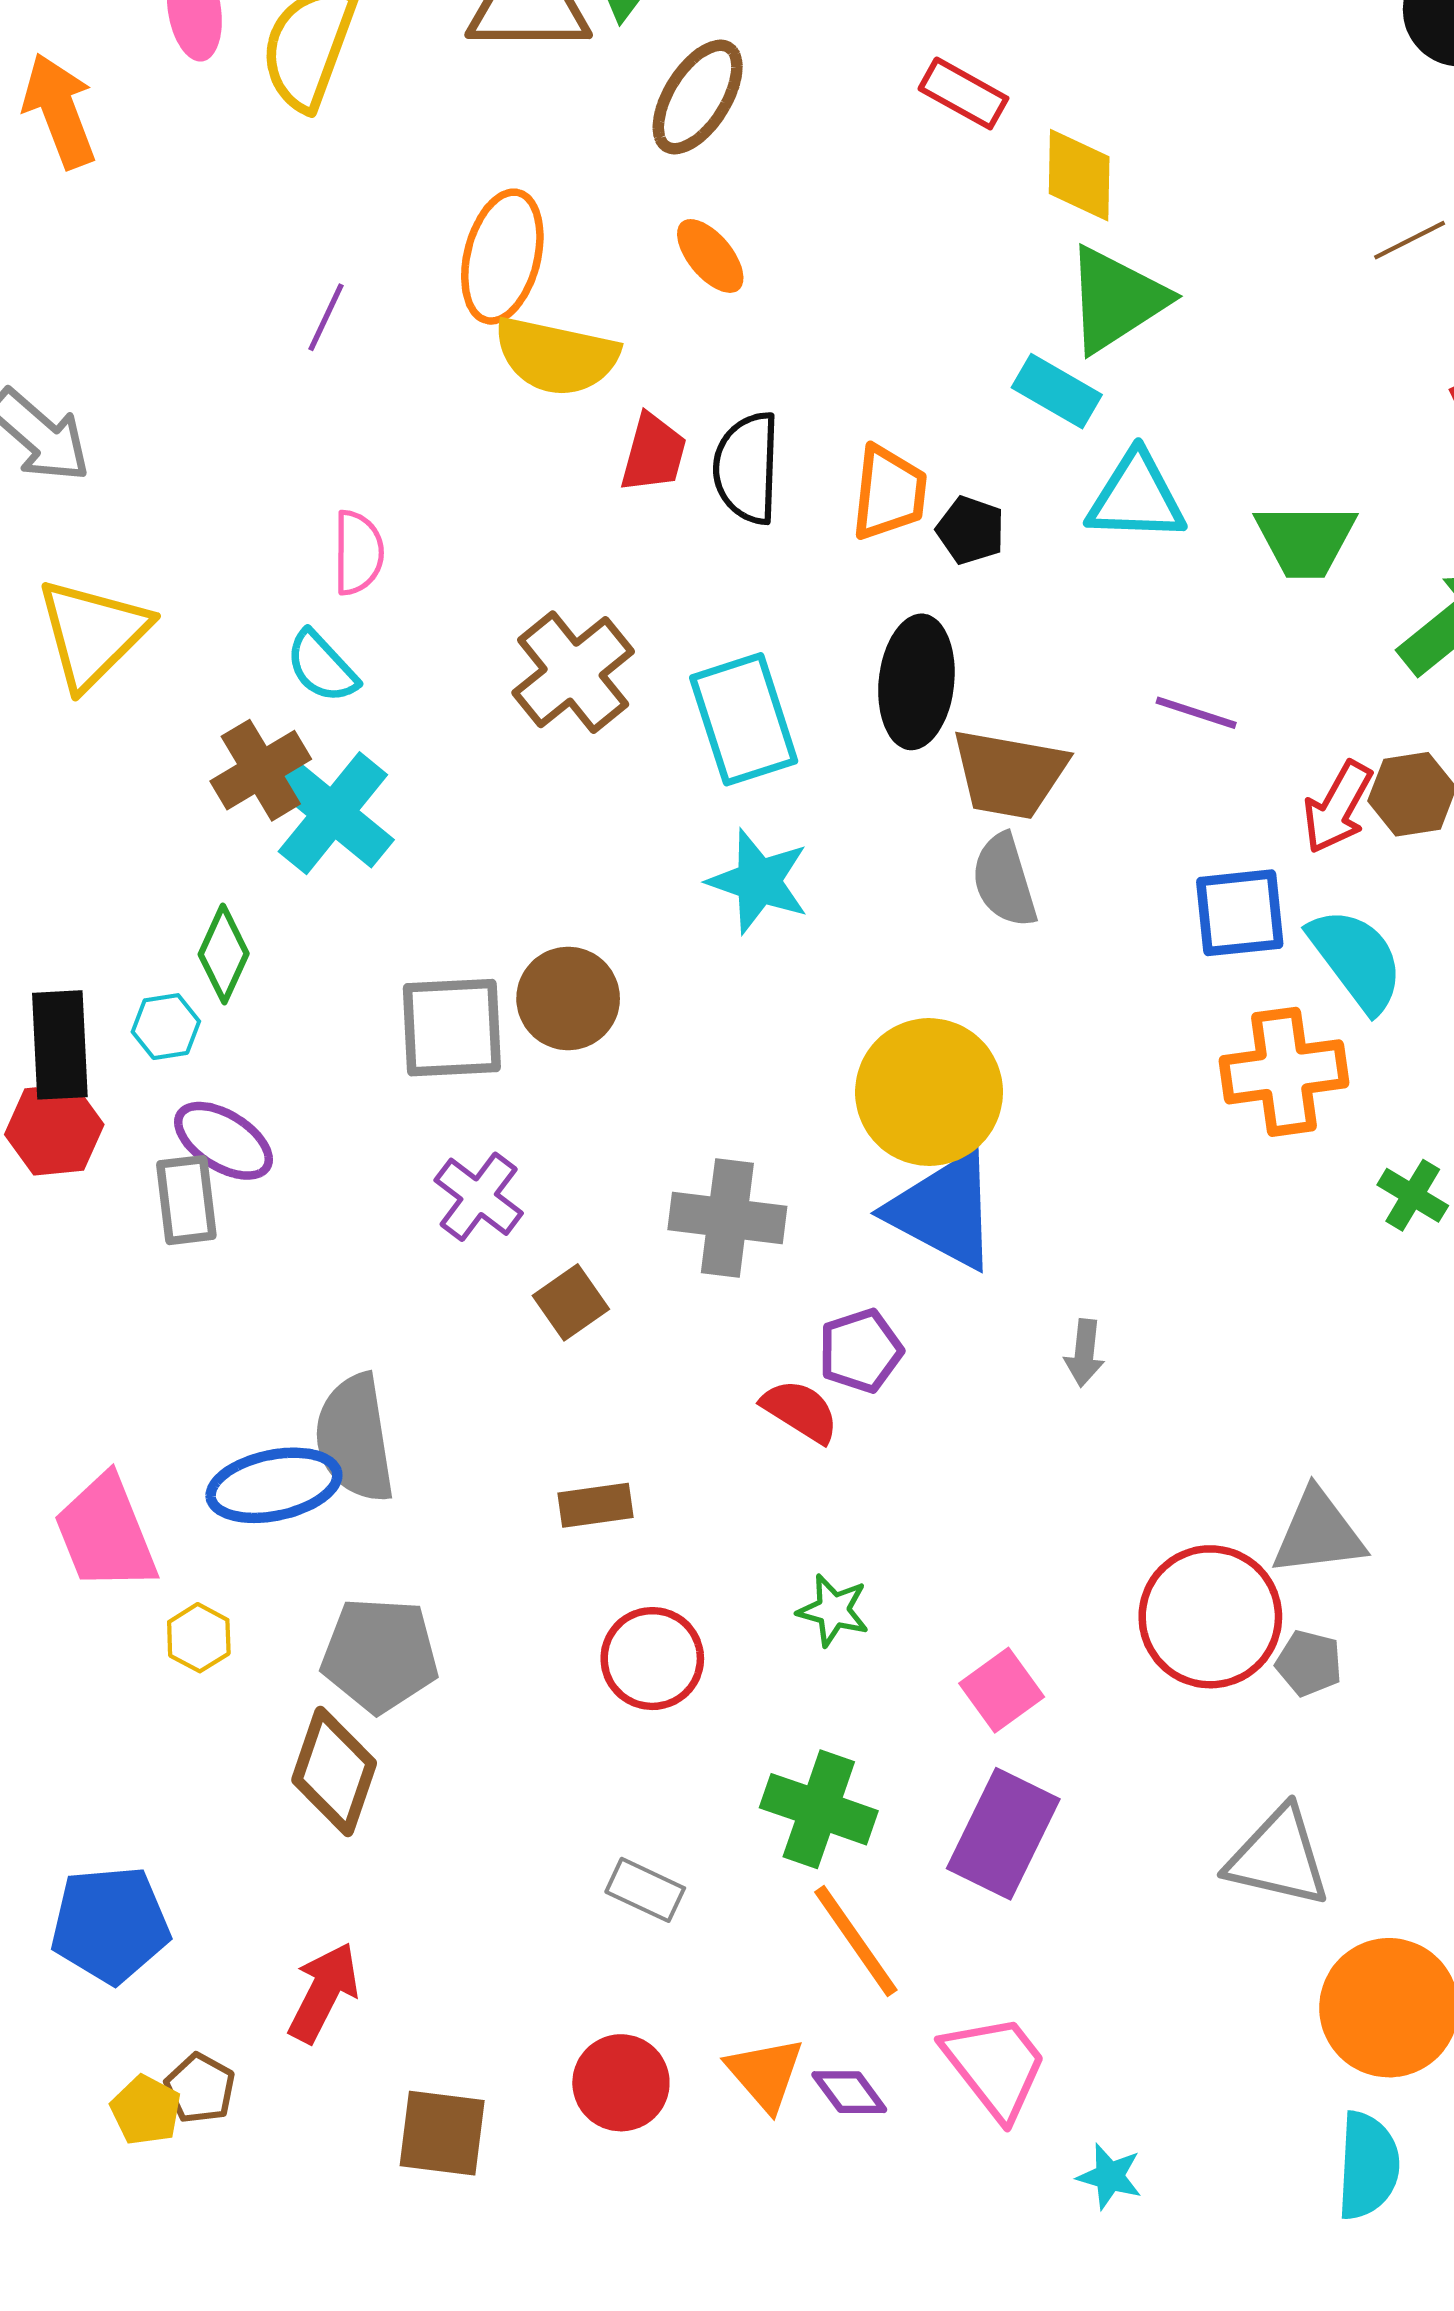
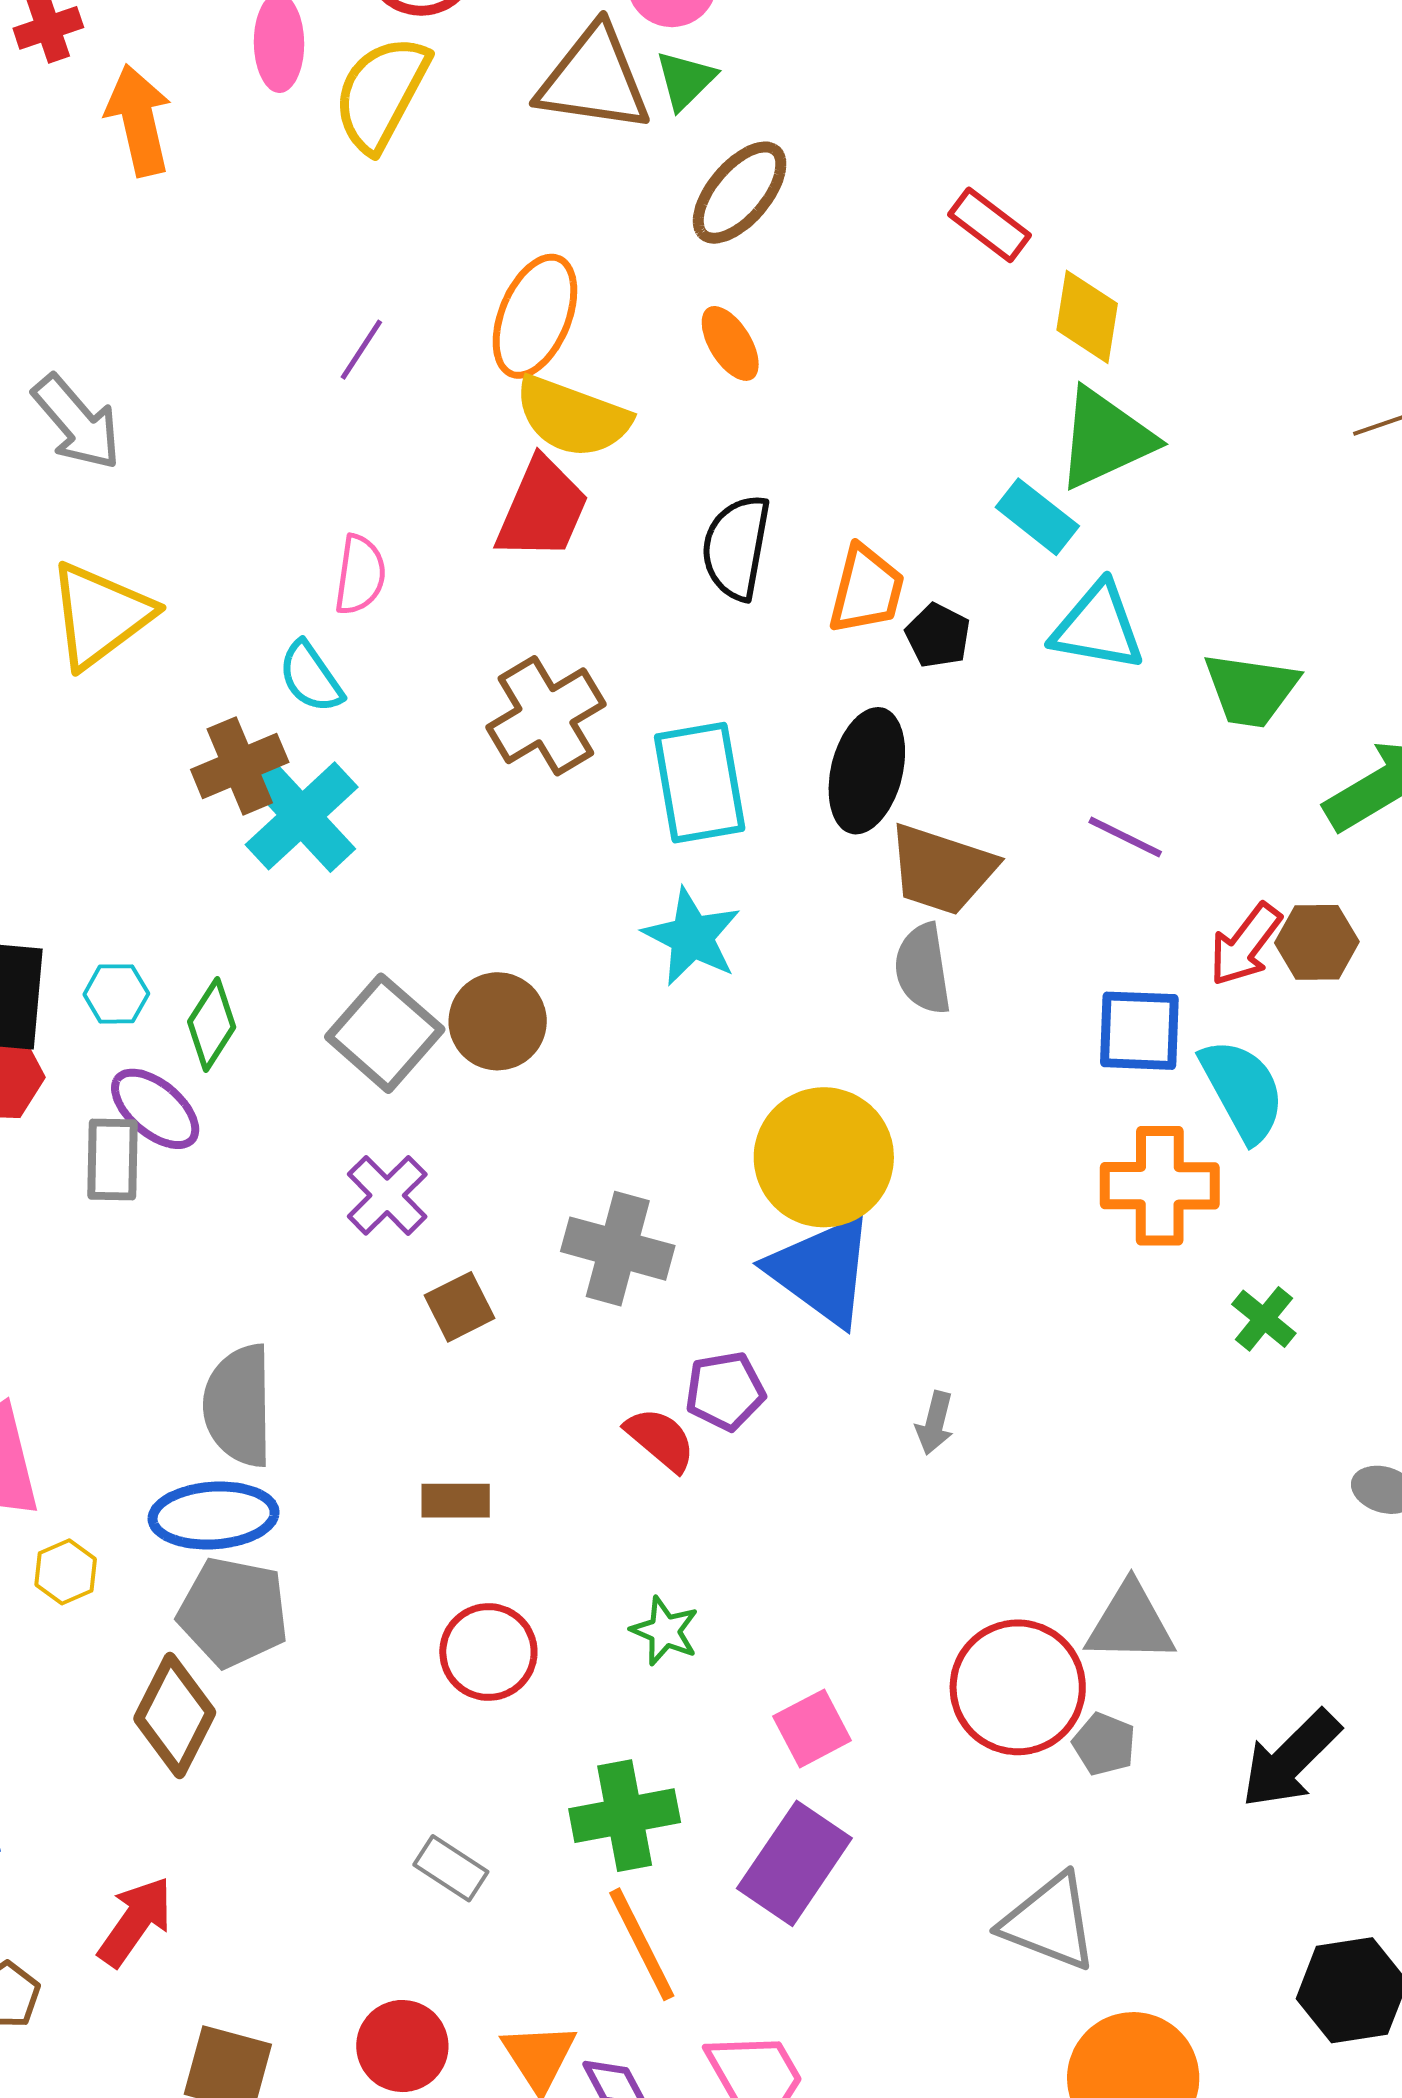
red trapezoid: (653, 453) -> (542, 509), moved, size x1.4
green diamond: (224, 954) -> (212, 1024), moved
gray square: (452, 1028) -> (385, 1033), turned 36
blue ellipse: (274, 1485) -> (214, 1516), moved
green cross: (819, 1809) -> (625, 1816), turned -38

